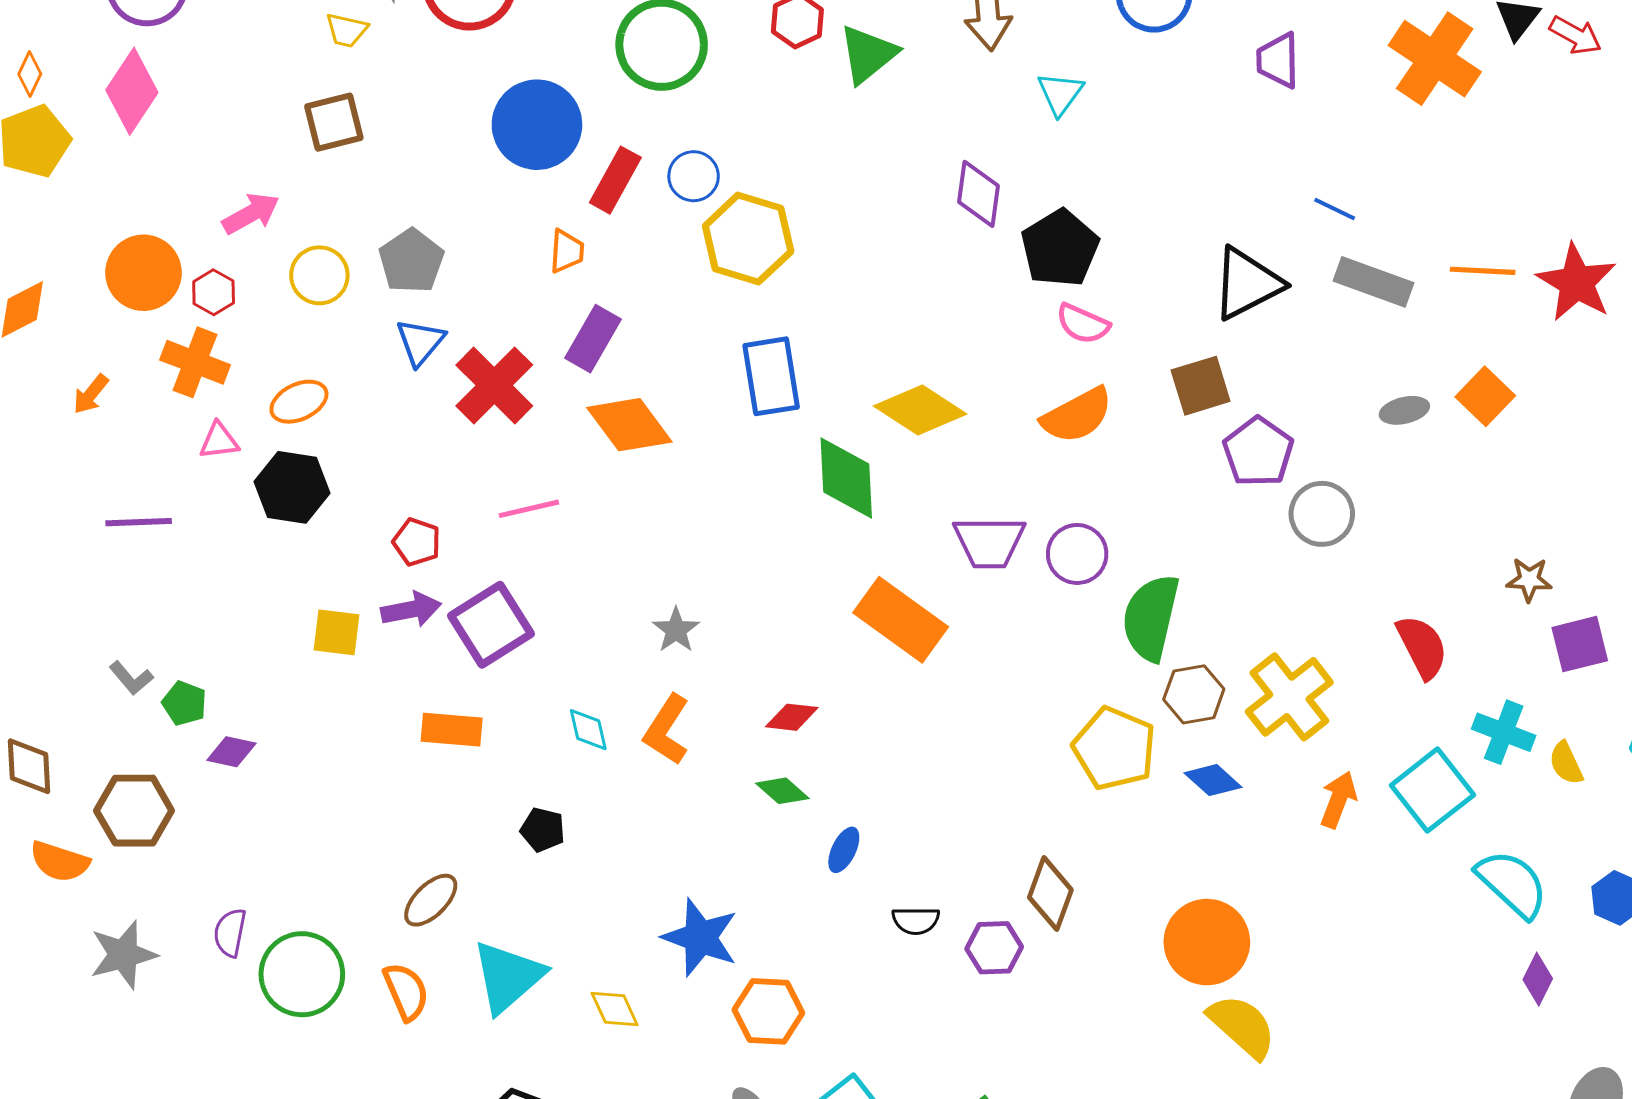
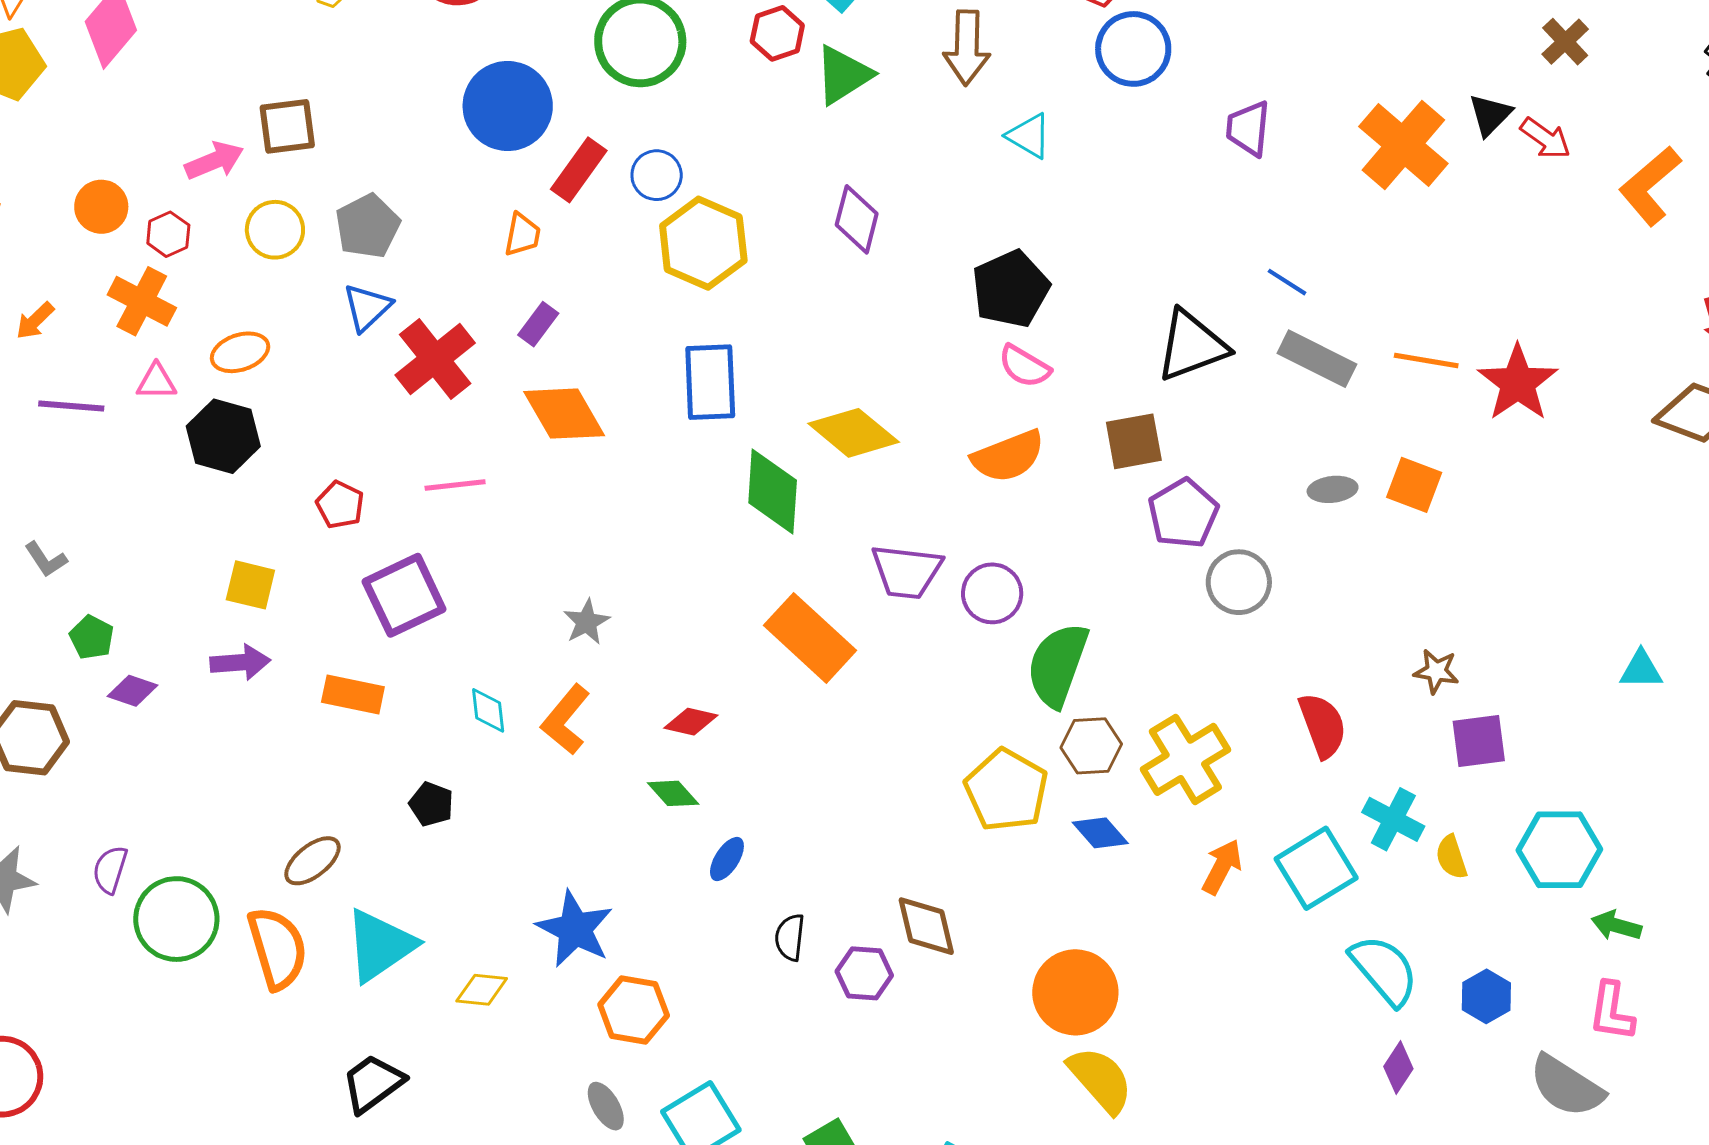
cyan triangle: (1060, 93) -> (1029, 136), turned -42
brown square: (334, 122) -> (287, 126), moved
purple diamond: (979, 194) -> (857, 219), moved
orange circle: (144, 273) -> (101, 207), size x0.7
purple rectangle: (593, 339) -> (538, 324), size x0.7
orange square: (1485, 396) -> (1414, 485), turned -30
purple line: (139, 522) -> (71, 406), moved
purple arrow: (411, 610) -> (240, 662), moved
gray L-shape: (131, 678) -> (46, 559), moved
brown diamond: (1050, 894) -> (926, 926), turned -40
black semicircle: (916, 921) -> (790, 937), turned 90
orange semicircle: (406, 992) -> (277, 948), size x1.4
yellow diamond: (615, 1009) -> (482, 990), turned -66

